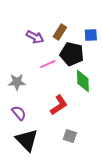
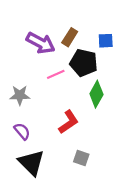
purple arrow: (35, 37) -> (41, 43), size x1.4
green diamond: (83, 81) -> (96, 94), turned 30

